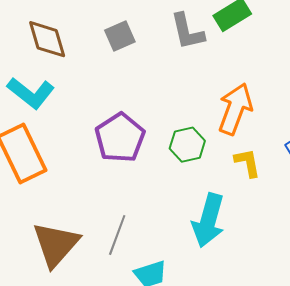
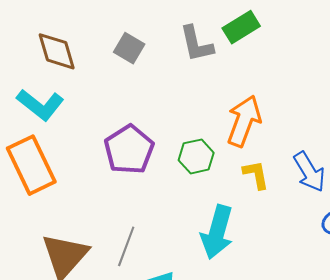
gray square: (120, 36) -> (129, 48), turned -36

